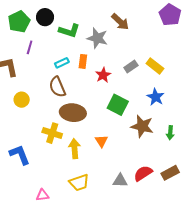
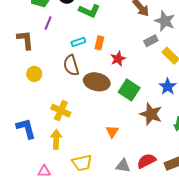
gray star: (97, 38) -> (165, 21), moved
gray rectangle: (131, 67) -> (151, 41), moved
brown ellipse: (73, 113) -> (97, 82), moved
orange triangle: (101, 141) -> (112, 132), moved
yellow arrow: (75, 149) -> (56, 139), moved

